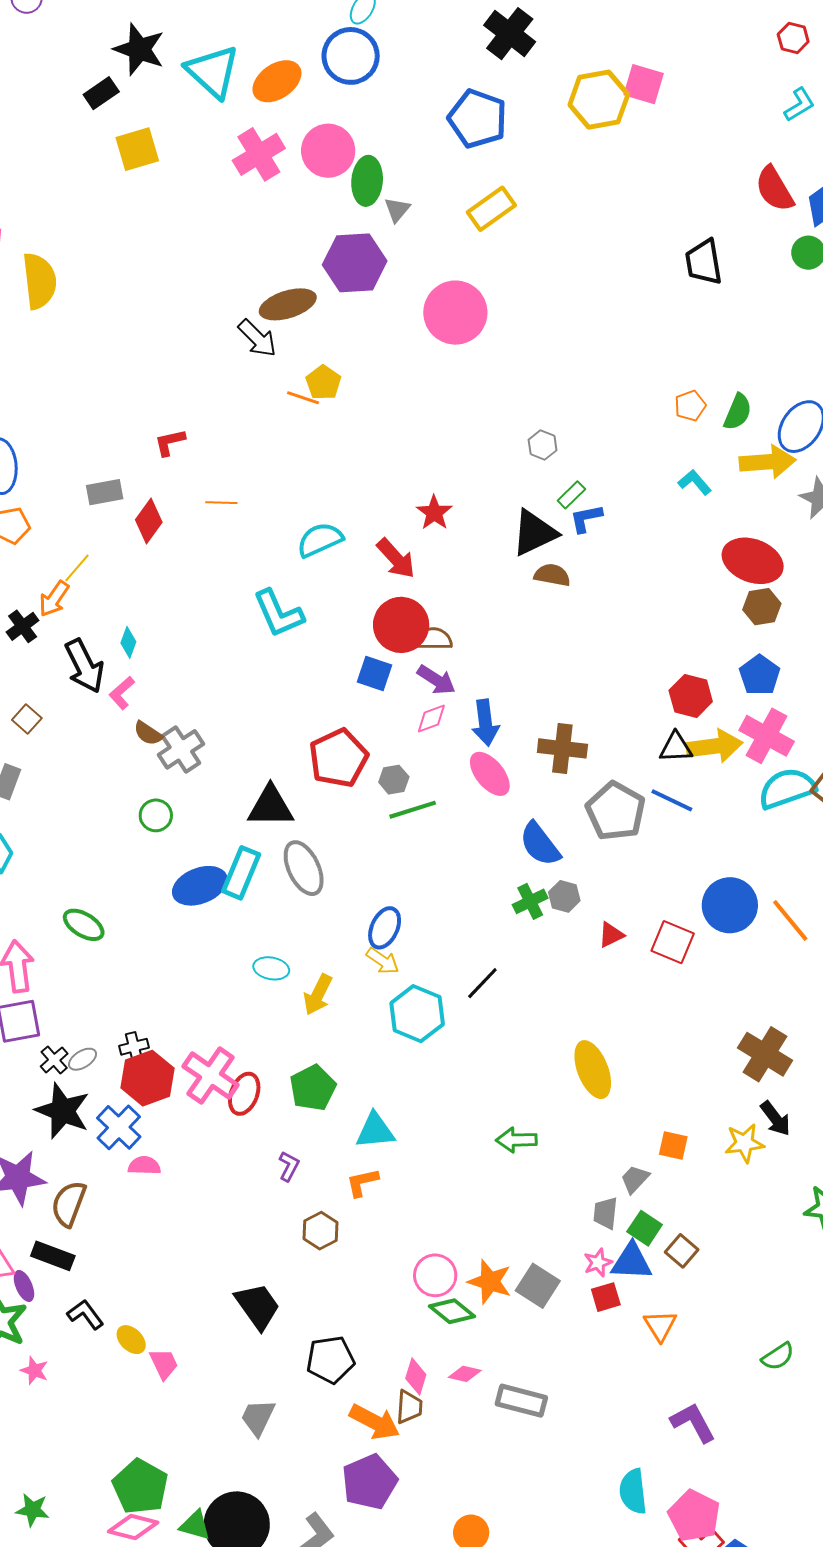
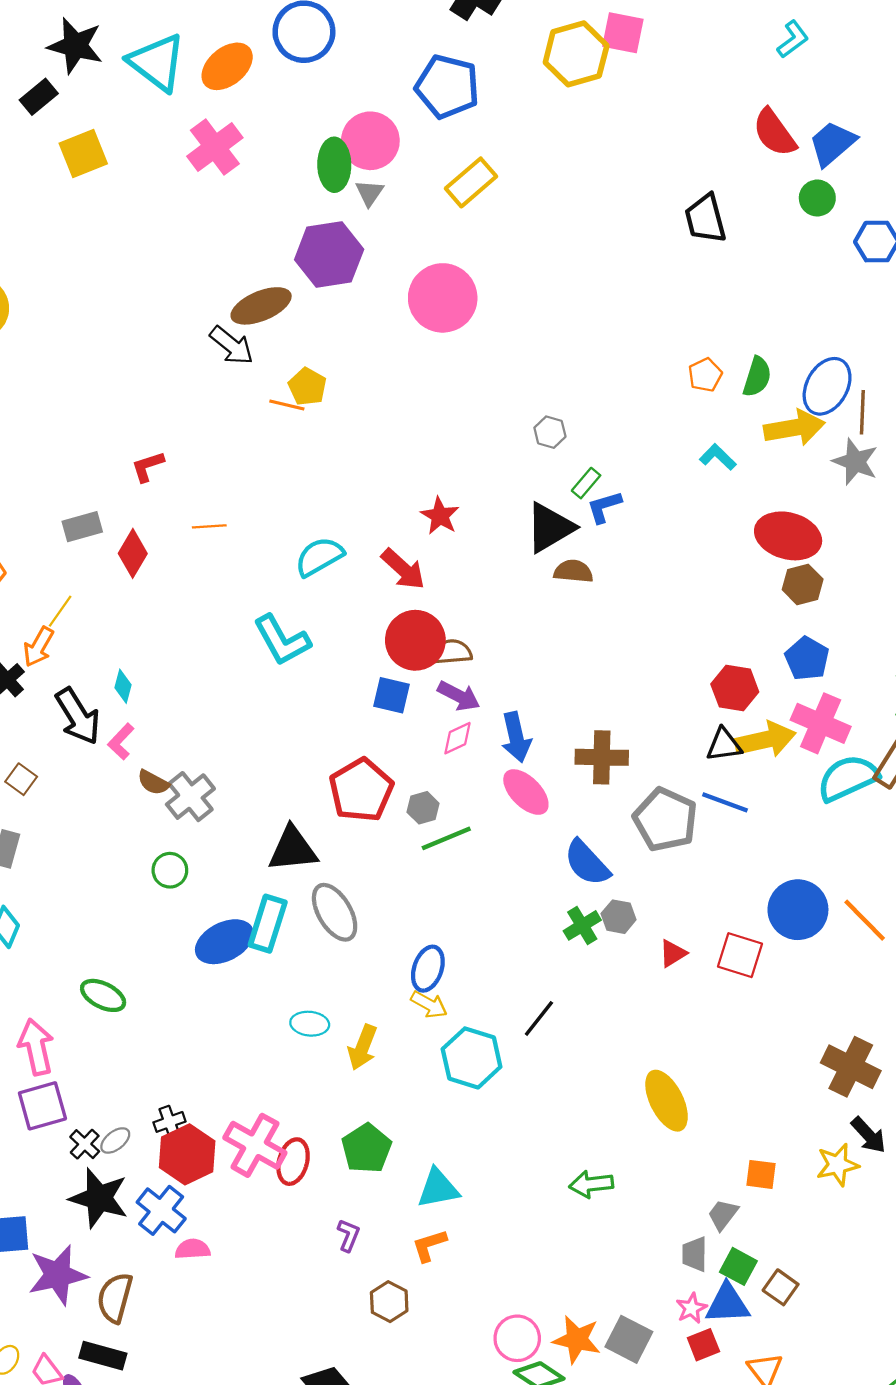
pink circle: (328, 151) -> (370, 141), moved

